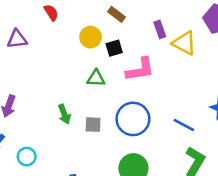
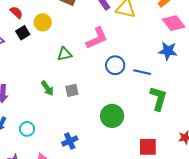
yellow circle: (91, 37) -> (43, 22), moved
black square: (114, 48) -> (23, 33), moved
blue circle: (133, 119) -> (115, 65), moved, size x0.7

